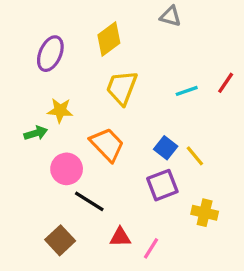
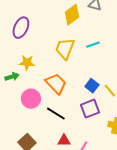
yellow diamond: (109, 39) -> (72, 15), moved
cyan line: (187, 91) -> (93, 45), moved
black line: (89, 201) -> (56, 114), moved

